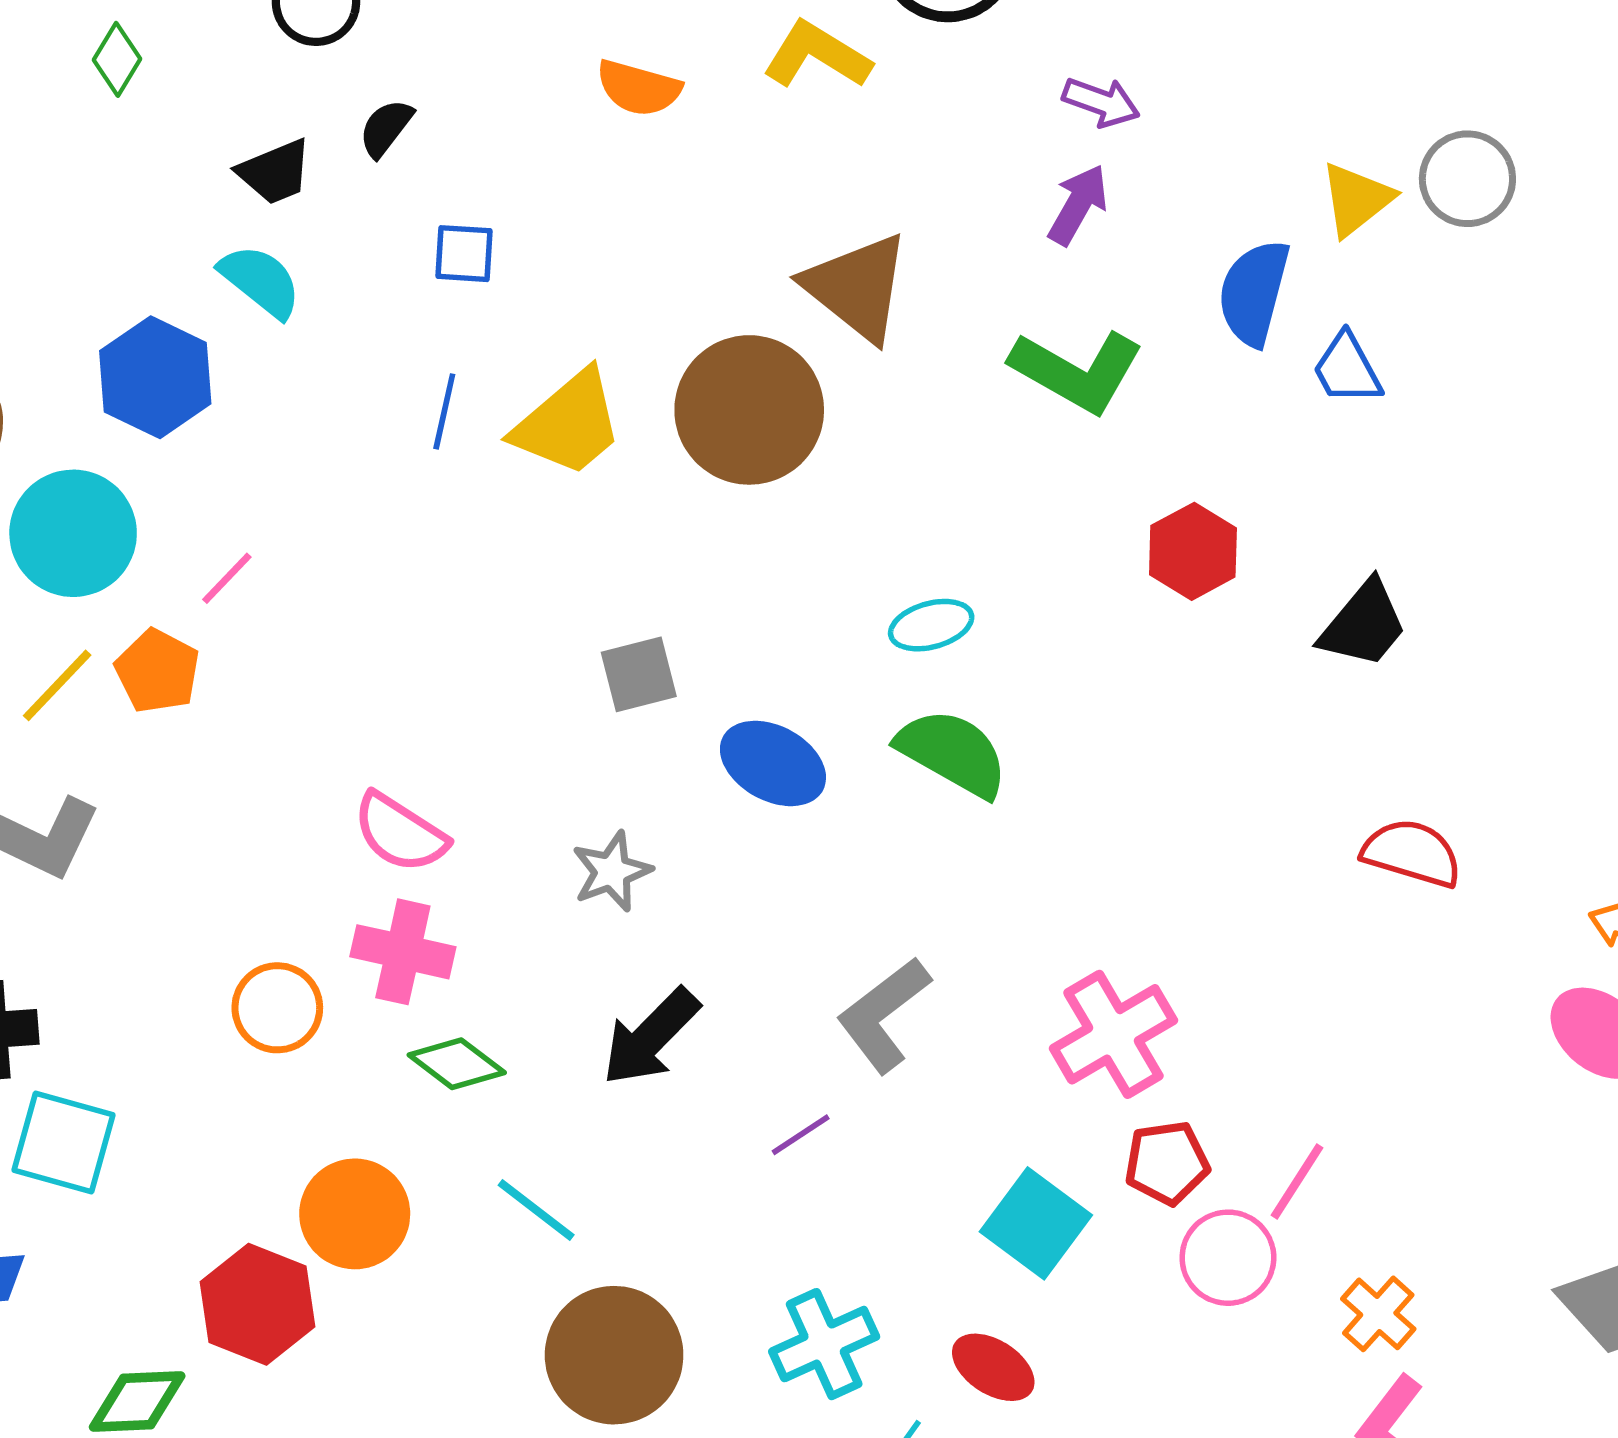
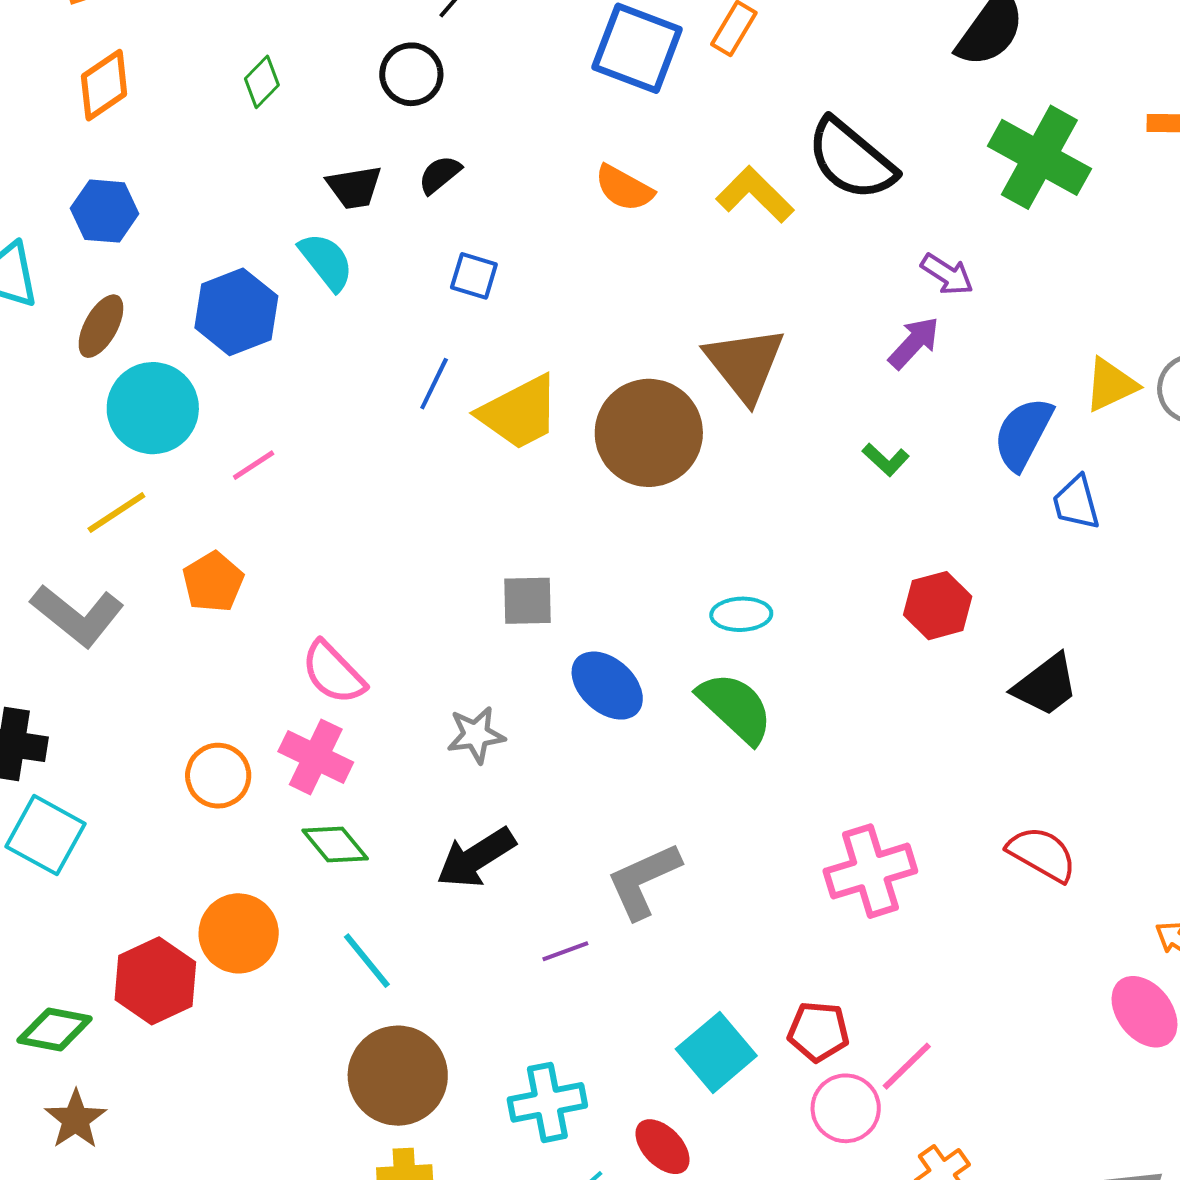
green L-shape: (1077, 371) -> (886, 460), size x0.5
orange pentagon: (158, 671) -> (213, 582), moved
pink cross: (1113, 1034) -> (870, 871), moved

